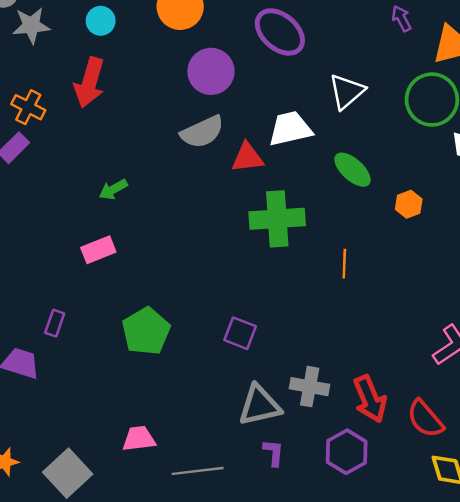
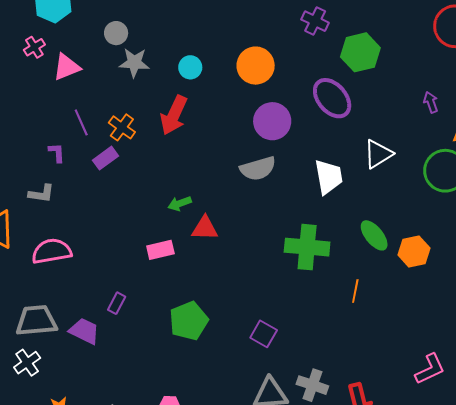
white trapezoid: (290, 129) -> (329, 177), turned 84
red triangle: (248, 158) -> (205, 228), moved
green ellipse: (352, 170) -> (374, 235), moved
orange hexagon: (409, 204) -> (414, 252), size x1.4

